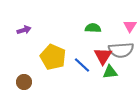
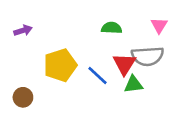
yellow pentagon: (53, 57) -> (60, 65), turned 30

